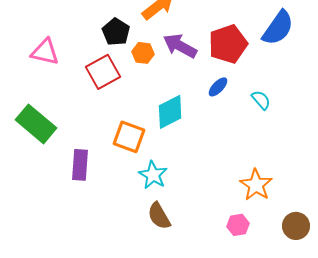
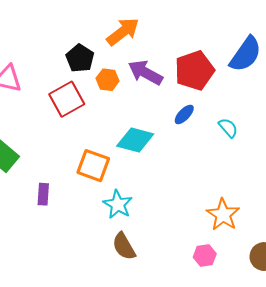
cyan diamond: (170, 112) -> (135, 140), turned 42
purple rectangle: (80, 165) -> (43, 194), size x0.7

